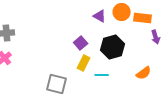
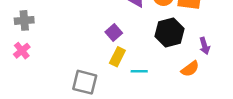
purple arrow: (156, 37) -> (205, 46), moved
black hexagon: (113, 47) -> (169, 33), moved

